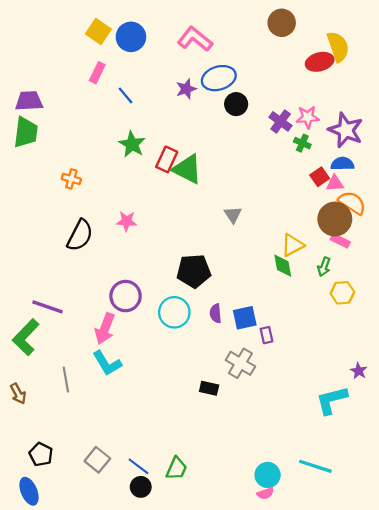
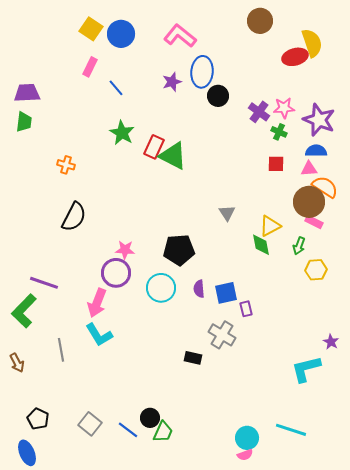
blue ellipse: (219, 78) -> (202, 72), turned -68
green trapezoid: (26, 132) -> (24, 122), size x0.7
red square: (320, 177) -> (276, 164), moved, turned 36
gray triangle: (233, 215) -> (227, 213), moved
pink star: (127, 221) -> (125, 250), moved
black circle: (141, 487) -> (150, 418), moved

